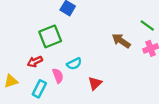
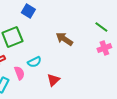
brown arrow: (121, 41) -> (64, 39), moved

